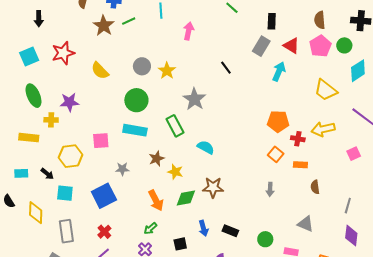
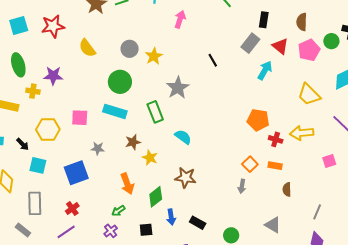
brown semicircle: (320, 20) -> (302, 22), moved
green circle: (344, 45) -> (331, 41), moved
orange square: (276, 154) -> (250, 164), moved
green diamond: (186, 198) -> (156, 197), moved, turned -35

